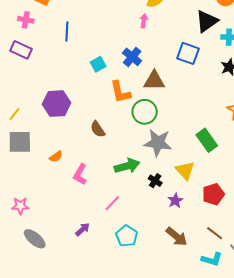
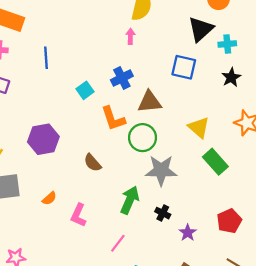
blue cross: (132, 57) -> (122, 78), turned 30
green arrow: (127, 166) -> (130, 200), turned -45
yellow triangle: (185, 170) -> (199, 128), moved

